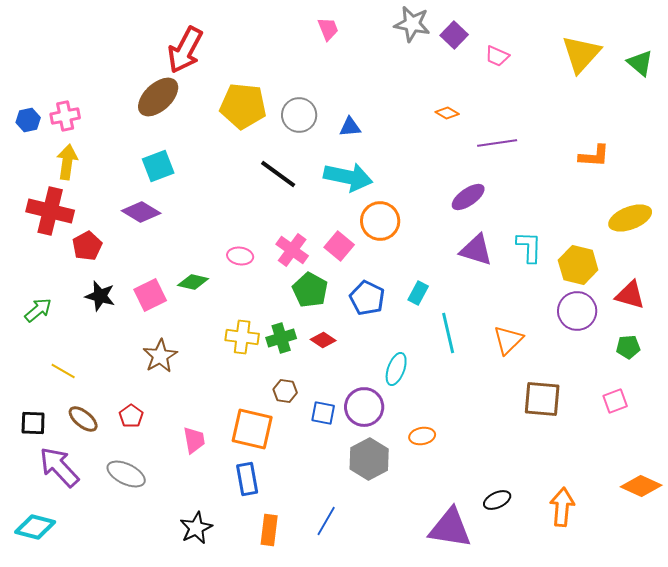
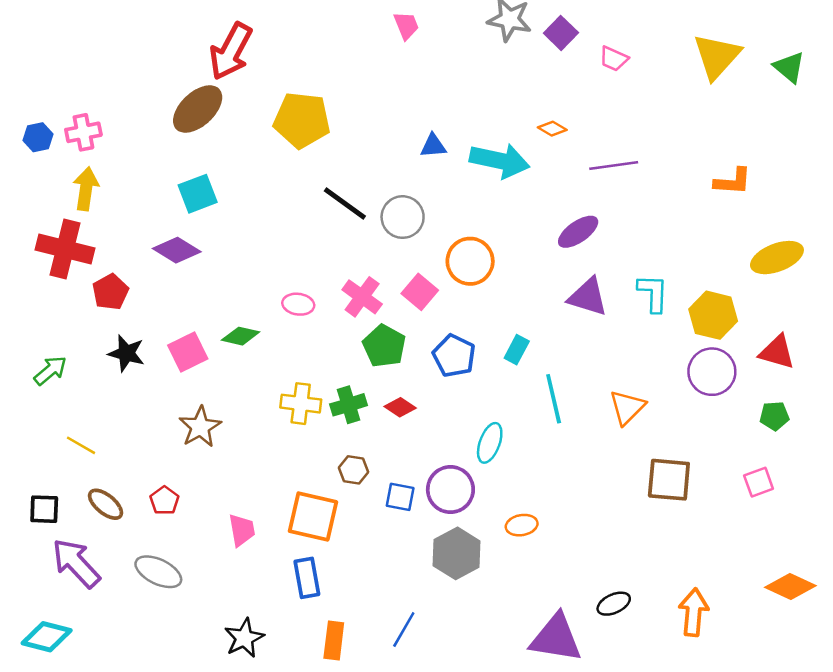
gray circle: (299, 115) -> (403, 217), moved
cyan arrow: (348, 177) -> (500, 161), moved

